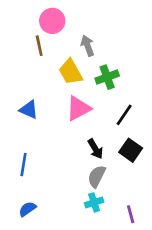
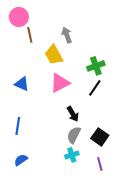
pink circle: (52, 21) -> (19, 17), moved
green cross: (107, 77) -> (96, 66), moved
black square: (131, 150) -> (100, 137), moved

